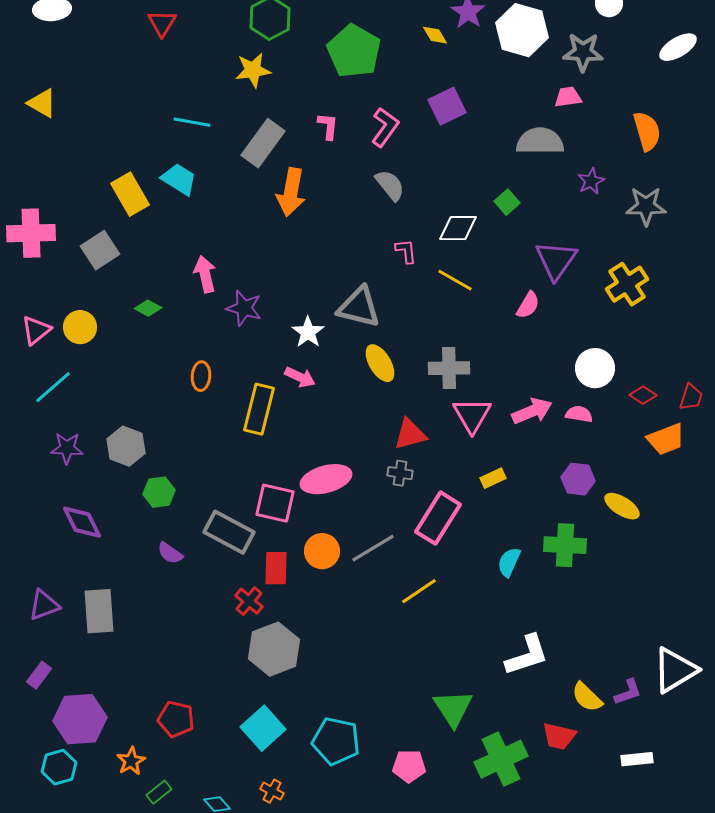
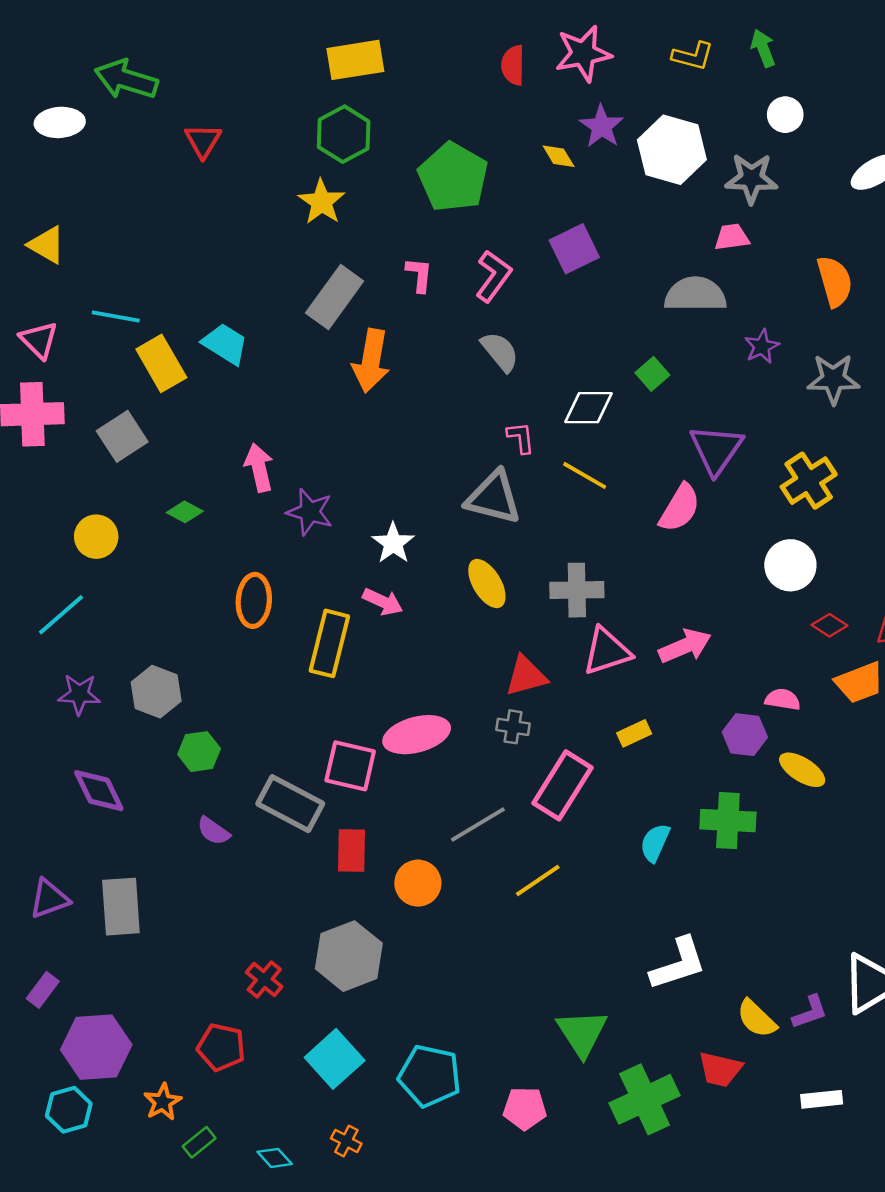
yellow star: (253, 70) -> (322, 202), turned -30
cyan line: (192, 122) -> (116, 317), moved
pink semicircle: (528, 305) -> (680, 508), size x1.4
gray triangle: (359, 307) -> (493, 498), moved
pink triangle: (36, 330) -> (39, 340), moved, turned -36
white circle: (595, 368) -> (790, 565), moved
orange ellipse: (201, 376) -> (254, 600), size x1.4
pink semicircle: (579, 414) -> (783, 699), moved
pink triangle: (472, 415) -> (607, 651), turned 42
orange circle: (322, 551) -> (418, 883), moved
red cross: (249, 601) -> (264, 979), moved

